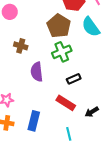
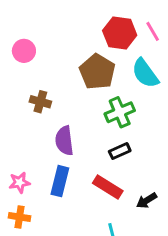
green cross: (62, 52) -> (120, 112), moved
blue rectangle: (34, 121) -> (60, 181), moved

